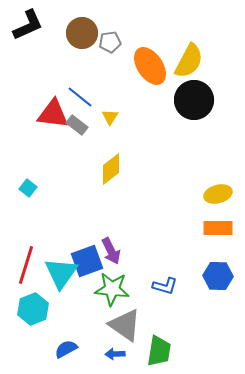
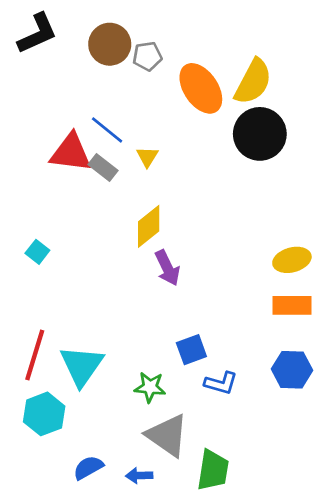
purple arrow: (111, 251) -> (167, 268), moved
blue square: (87, 261) -> (191, 350), moved, size x0.7
green star: (112, 289) -> (150, 387), size x0.7
blue arrow: (115, 354) -> (139, 476), moved

